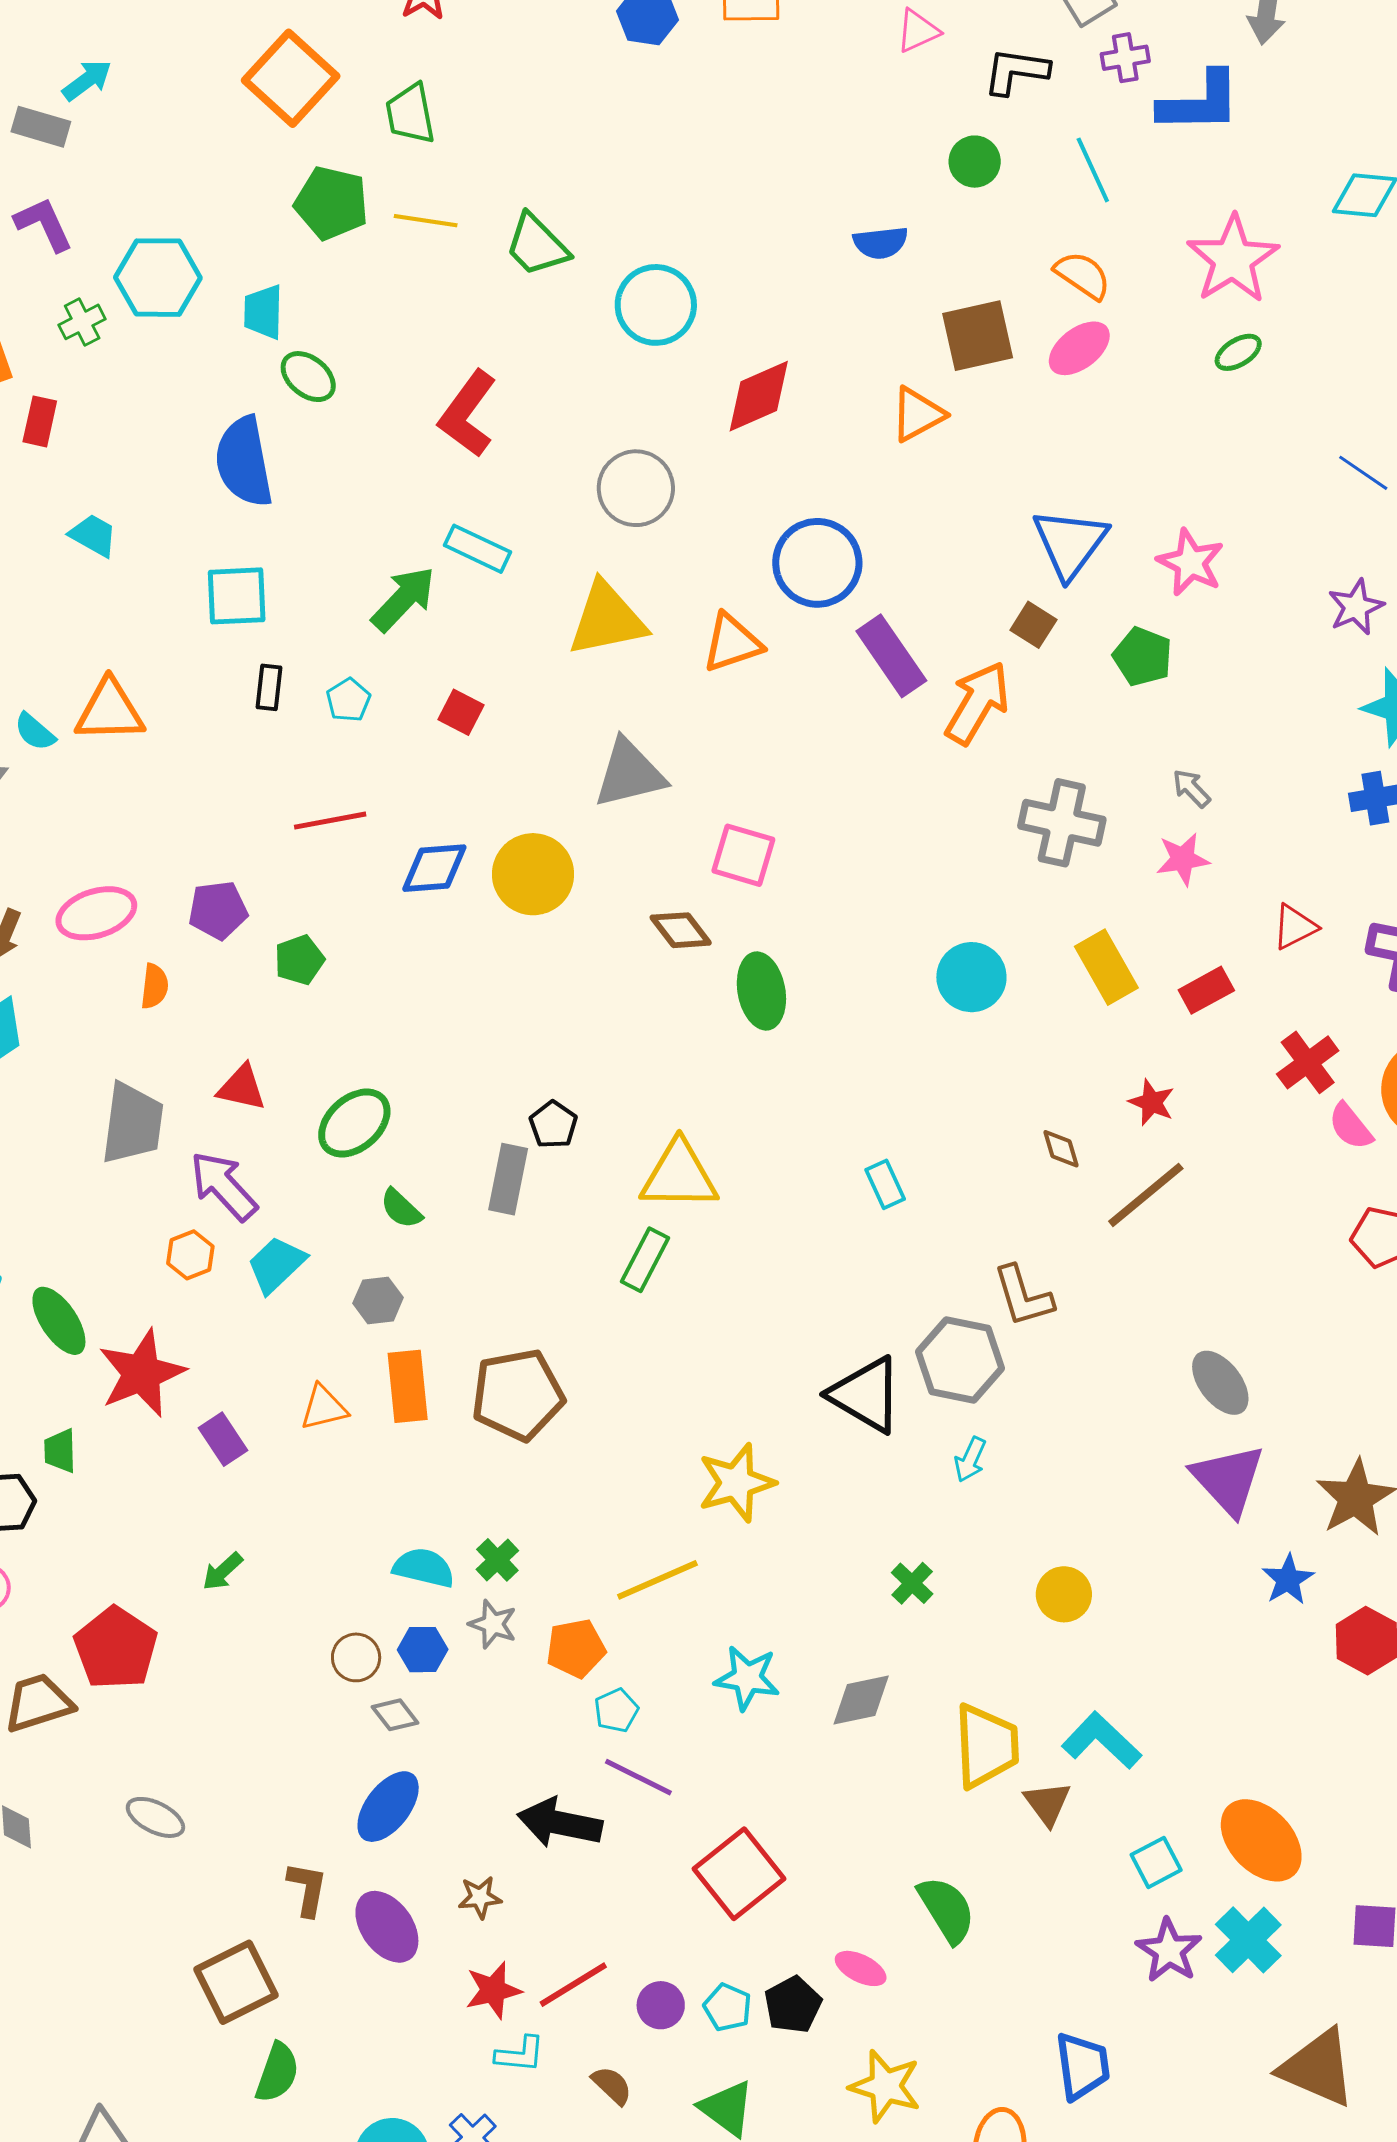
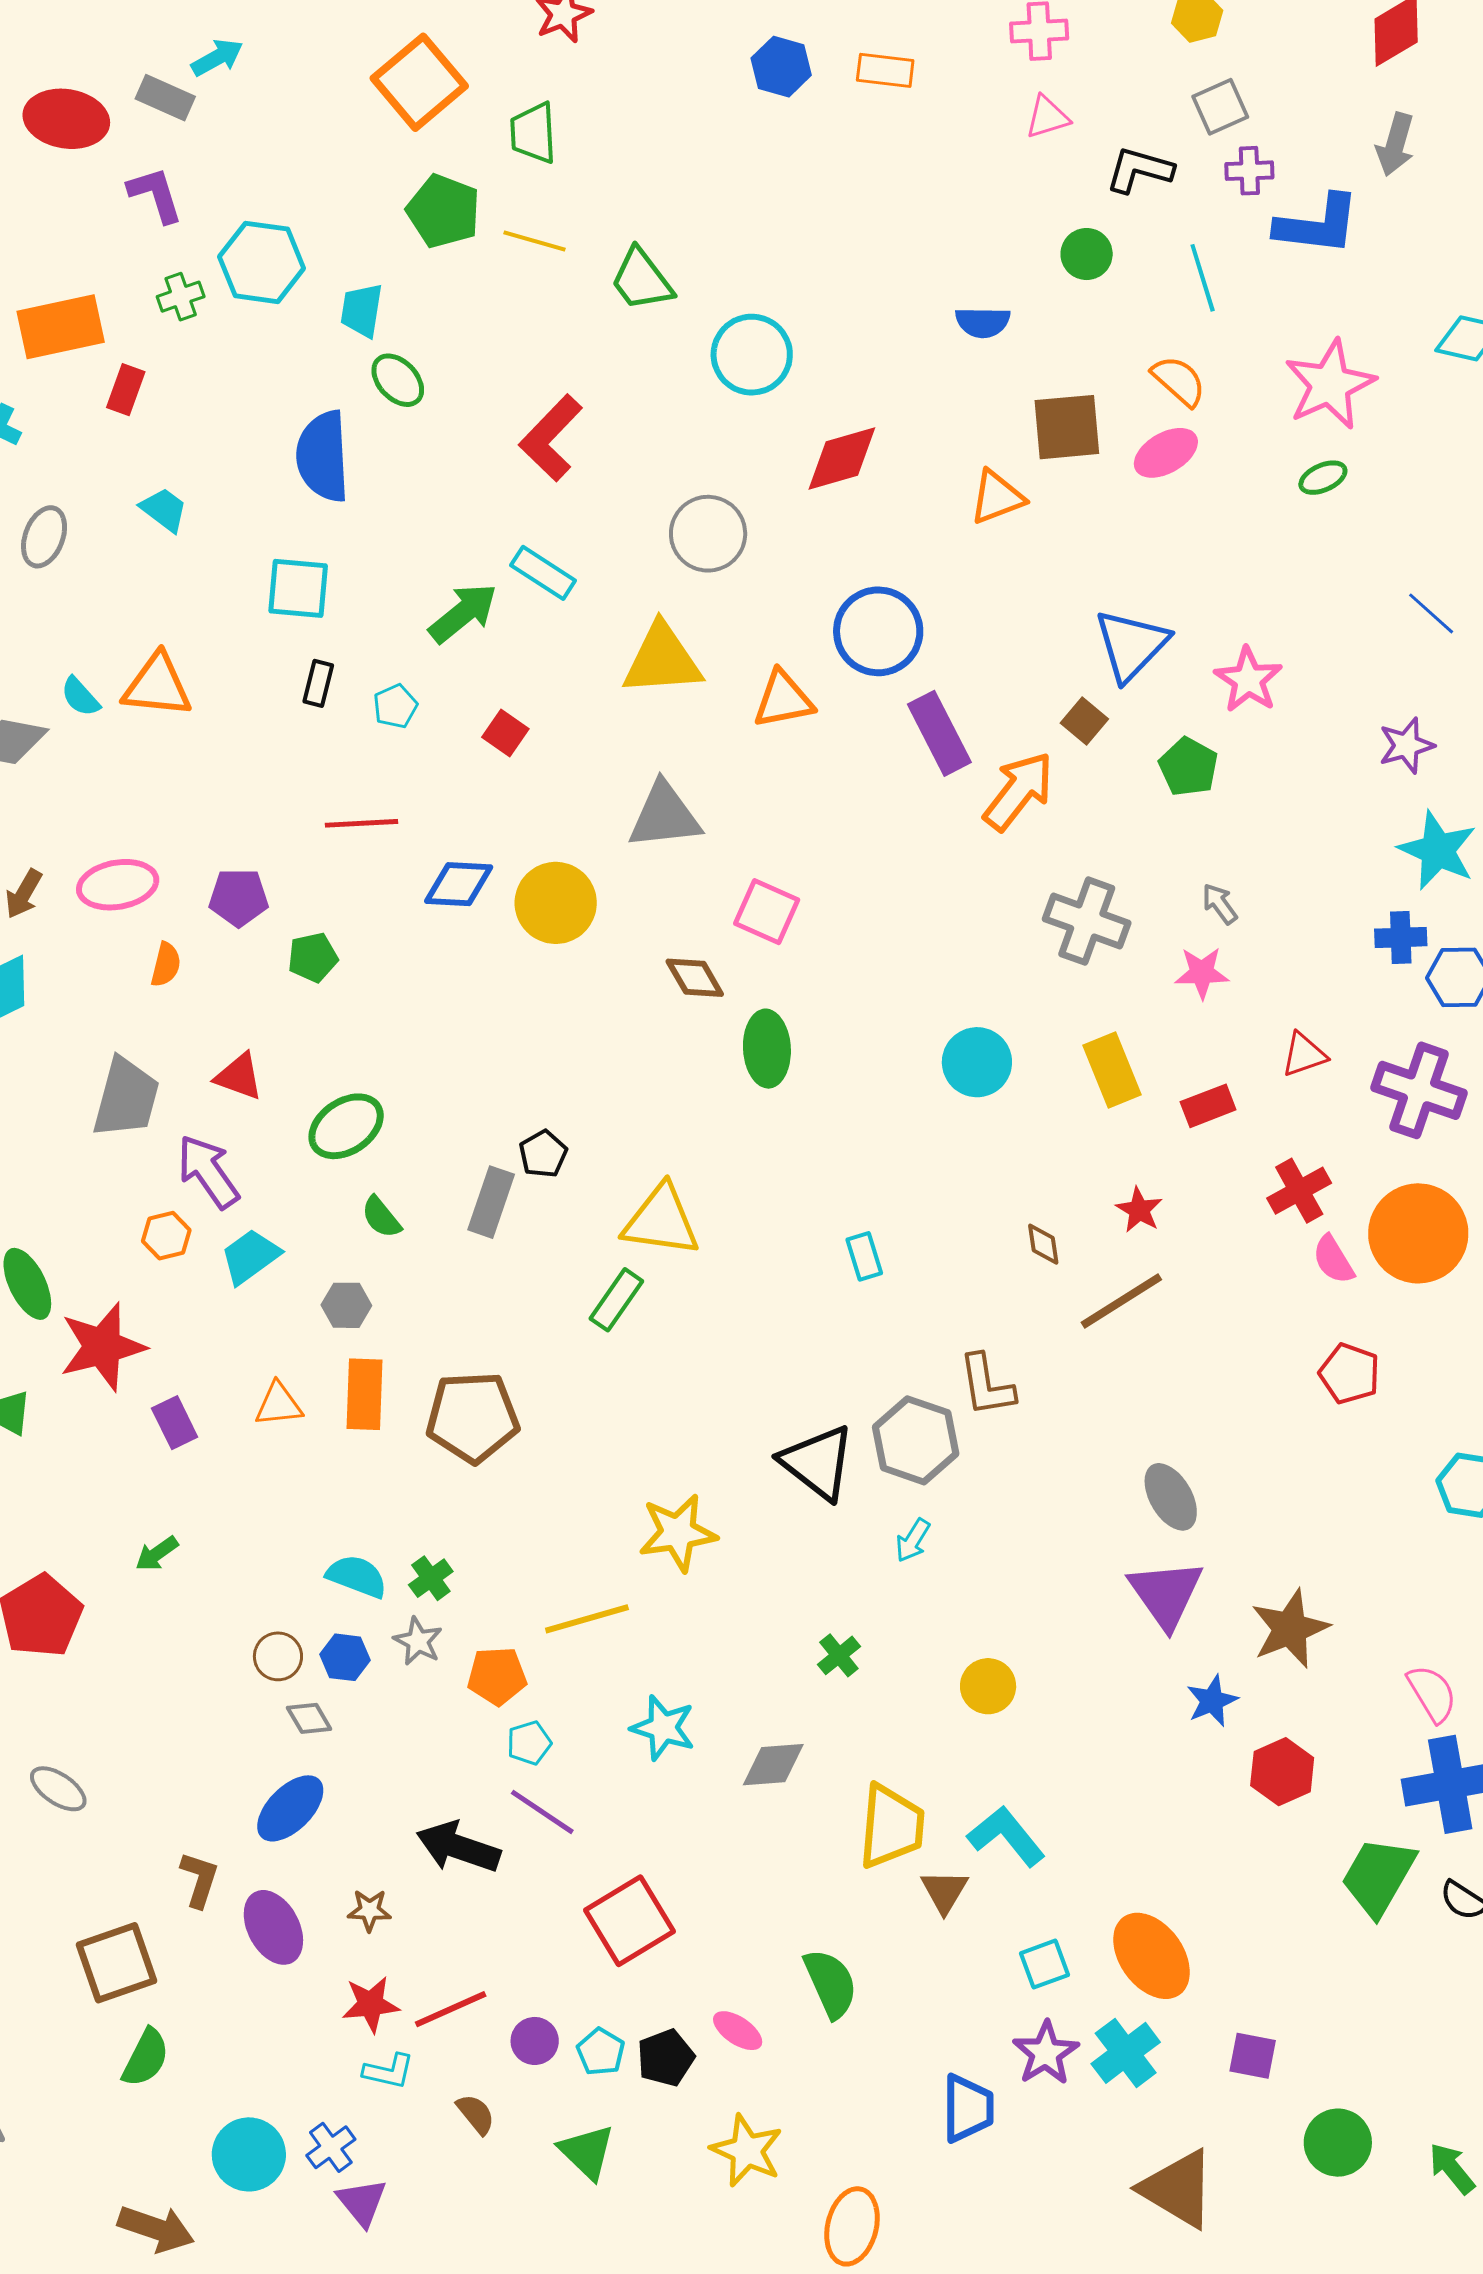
blue trapezoid: (1082, 2066) -> (968, 2108), moved

